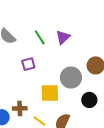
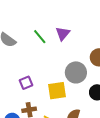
purple square: (28, 64) -> (26, 83), moved

